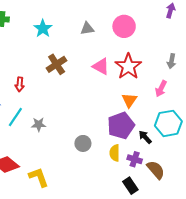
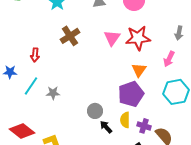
pink triangle: (101, 66) -> (112, 38), turned 36
red star: (128, 66) -> (138, 38), turned 30
black arrow: (145, 137) -> (106, 127), moved

